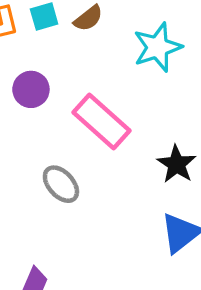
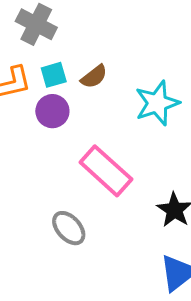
purple circle: (31, 89) -> (52, 111), moved

